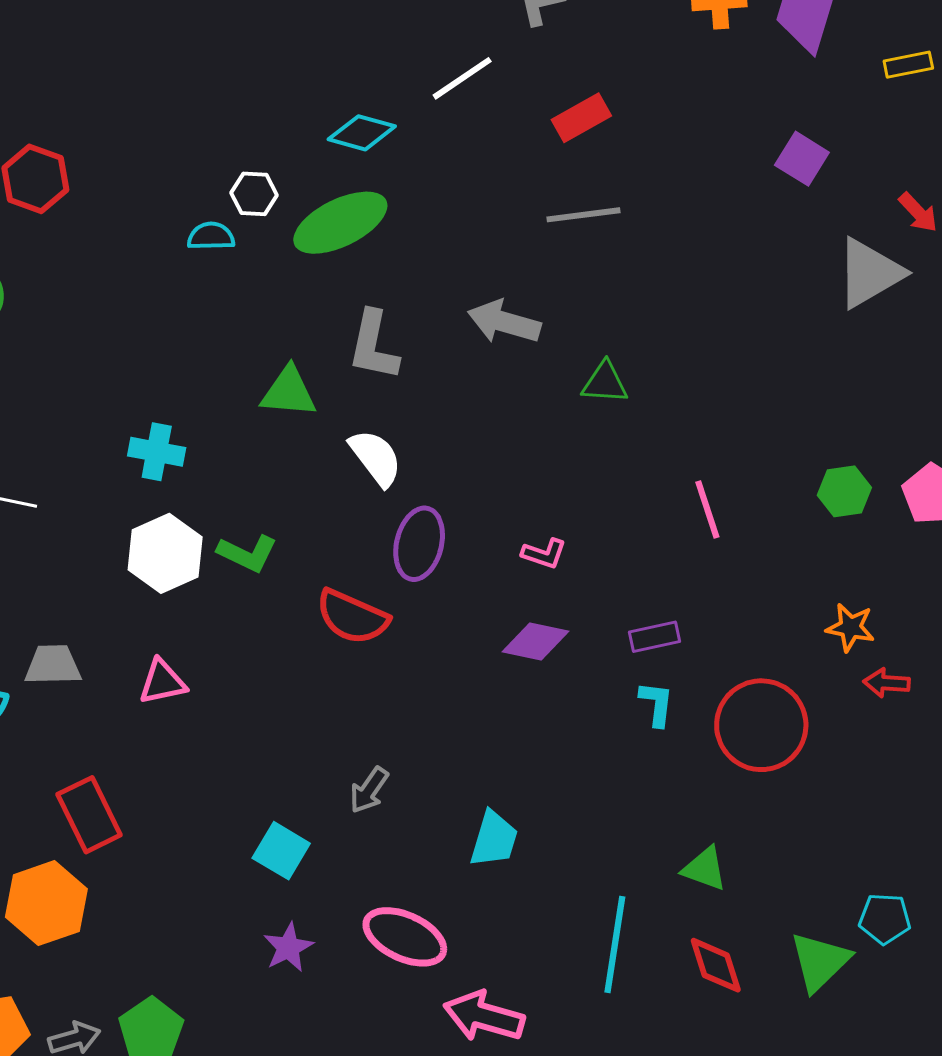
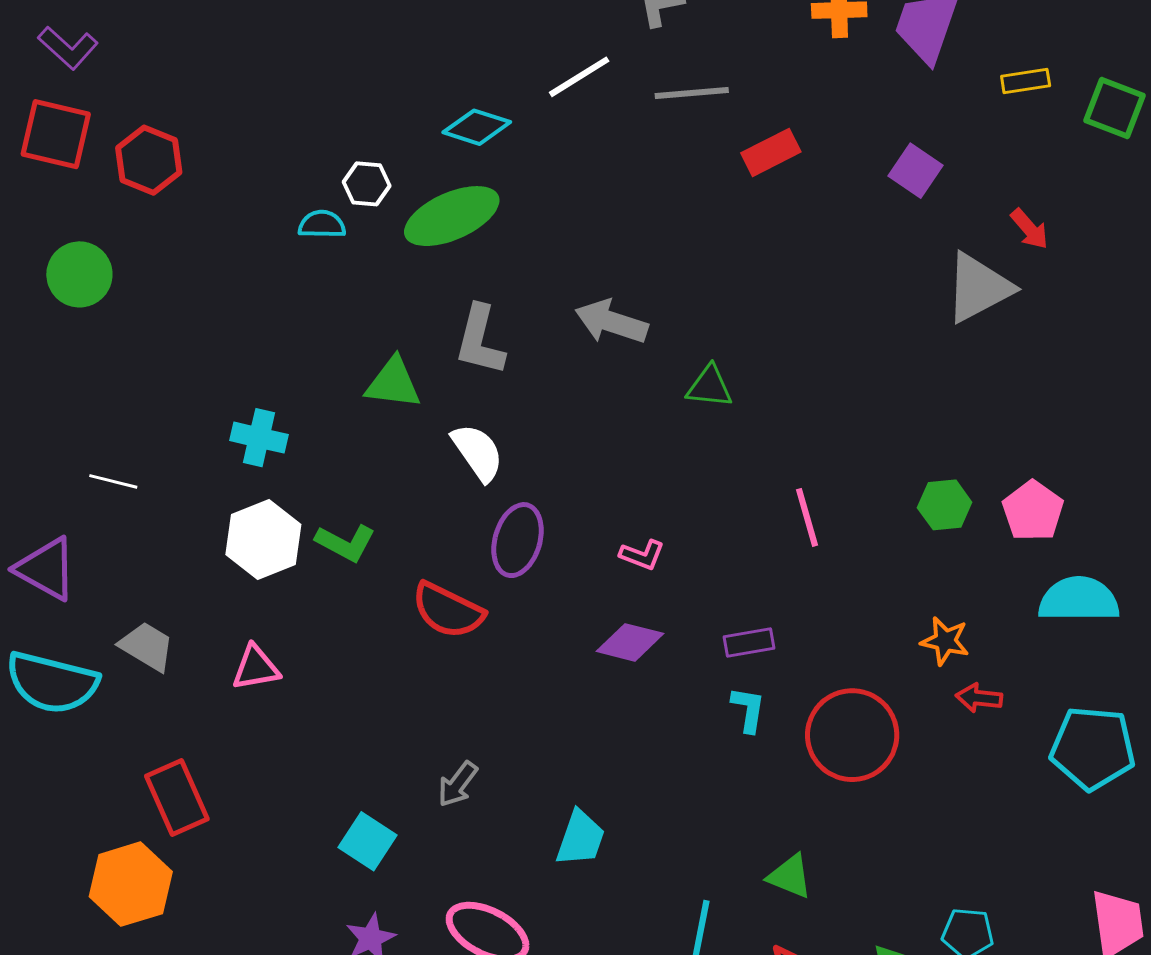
red rectangle: (581, 118) -> (771, 152), moved
gray line: (583, 215) -> (692, 93), moved
gray trapezoid: (53, 665) -> (147, 646), turned 30

